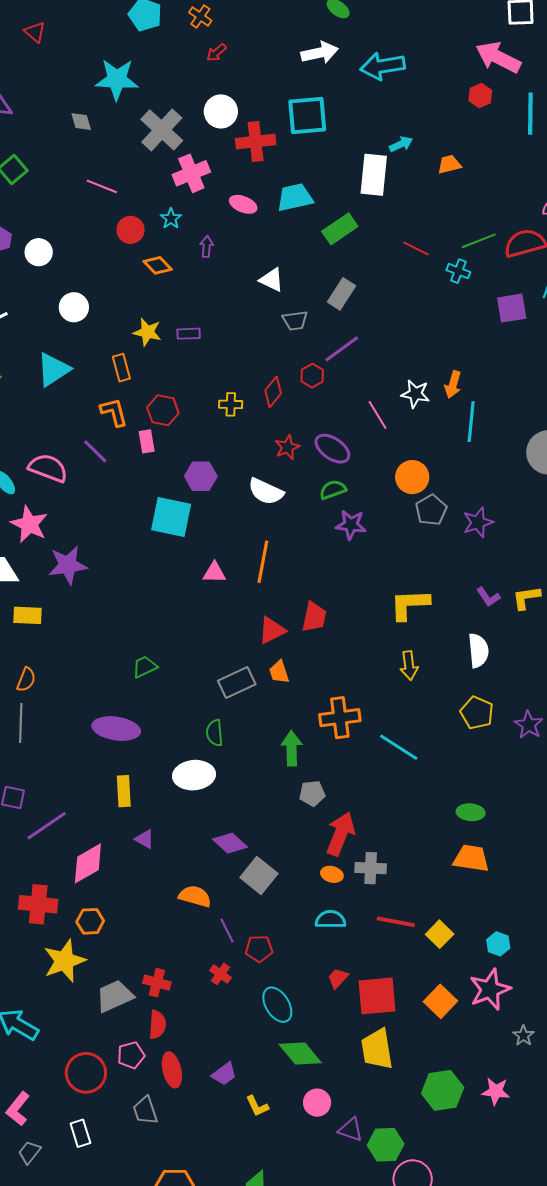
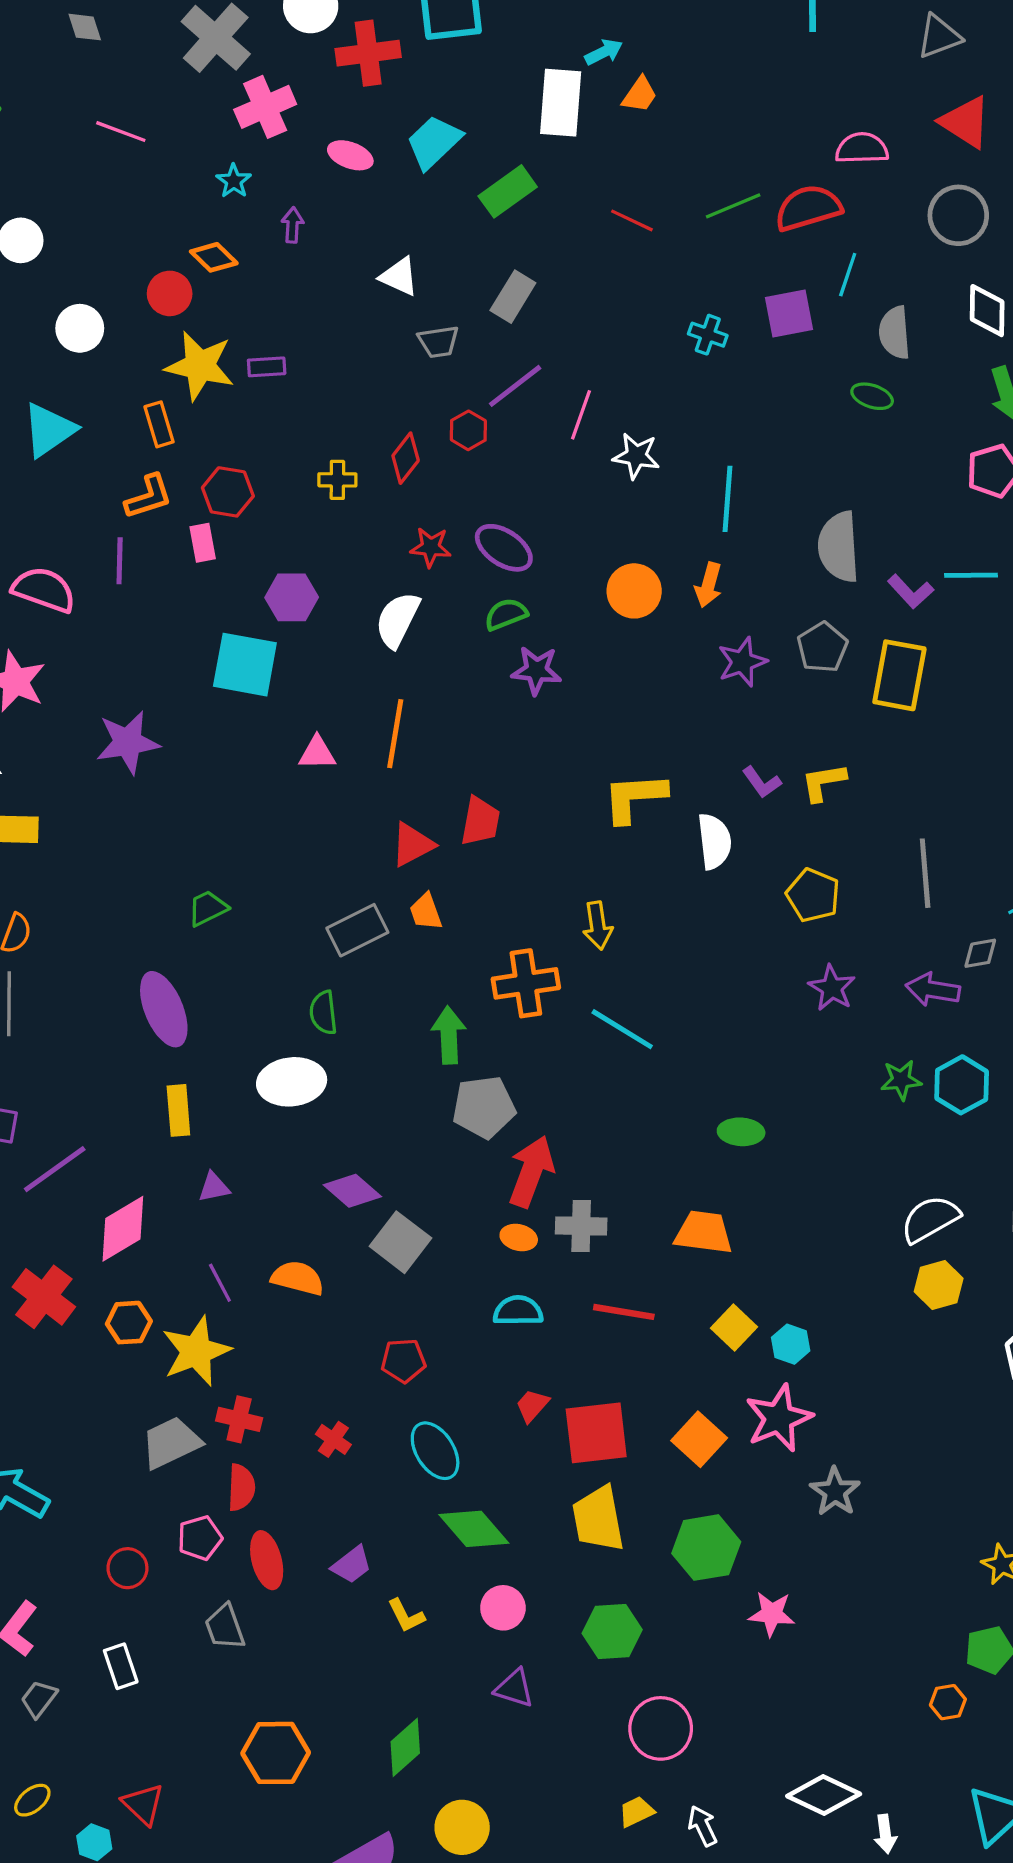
orange trapezoid: (449, 164) -> (640, 95), moved, turned 140
cyan trapezoid: (295, 197) -> (434, 142), turned -30
red circle: (130, 230) -> (170, 293), moved
cyan cross: (458, 271) -> (708, 335), moved
yellow star: (147, 332) -> (200, 366), size x1.5
orange arrow: (453, 385) -> (708, 585), moved
orange L-shape: (114, 412) -> (149, 497), turned 88
pink line: (378, 415) -> (581, 415), moved, turned 52
red star: (287, 447) -> (431, 547), turned 30
purple line: (95, 451) -> (120, 561), turned 48
white semicircle: (266, 492) -> (397, 620), turned 93
gray pentagon: (431, 510) -> (822, 647), moved
purple star: (68, 565) -> (128, 742), moved
white semicircle: (478, 651) -> (714, 841), moved
yellow arrow: (409, 666) -> (598, 926), moved
yellow pentagon: (477, 713) -> (813, 895), moved
purple ellipse: (116, 729) -> (164, 1009), turned 60
gray pentagon: (312, 793) -> (484, 1107), size x1.5
purple triangle: (145, 839) -> (214, 1187), turned -40
orange trapezoid: (471, 858) -> (704, 1232), moved
red cross: (38, 904) -> (44, 1297), turned 33
purple line: (227, 930) -> (220, 1283), moved
yellow square: (440, 934) -> (734, 1327), moved
yellow star: (64, 961) -> (196, 1351), moved
red cross: (220, 974) -> (333, 1439), moved
gray star: (524, 1036) -> (835, 1492), size x1.4
red circle: (86, 1073) -> (127, 1568), size x0.6
green hexagon: (443, 1090) -> (706, 1548), moved
pink star: (496, 1091) -> (772, 1614), moved
purple triangle: (351, 1130) -> (514, 1688), moved
green hexagon: (386, 1145) -> (612, 1632), moved

